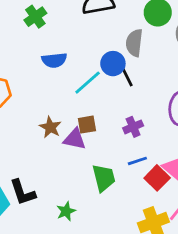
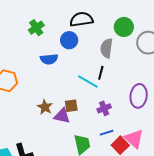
blue circle: (113, 64) -> (69, 40), moved
black line: (127, 77) -> (101, 73), turned 40
cyan line: (88, 83) -> (88, 81), moved, turned 70

